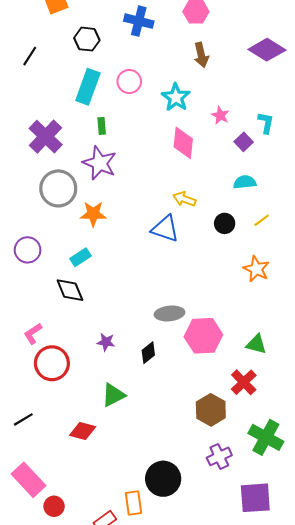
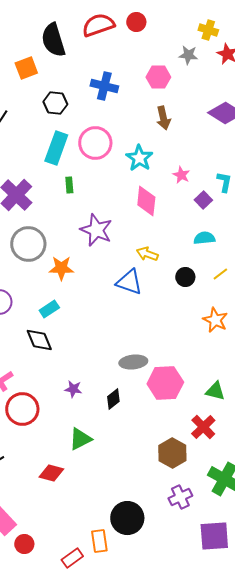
pink circle: (129, 81) -> (95, 143), size x1.4
purple star: (100, 163) -> (96, 230), moved

